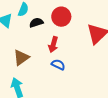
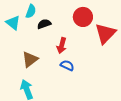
red circle: (61, 17) -> (83, 17), moved

